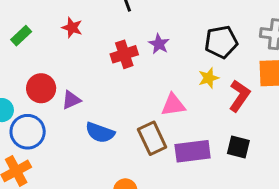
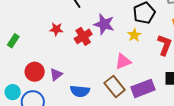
red star: (72, 28) -> (56, 29), moved
purple star: (159, 44) -> (104, 24), size x1.5
yellow star: (209, 78) -> (134, 35), moved

